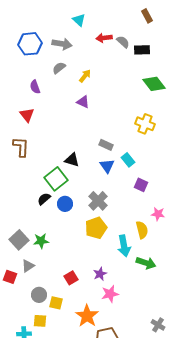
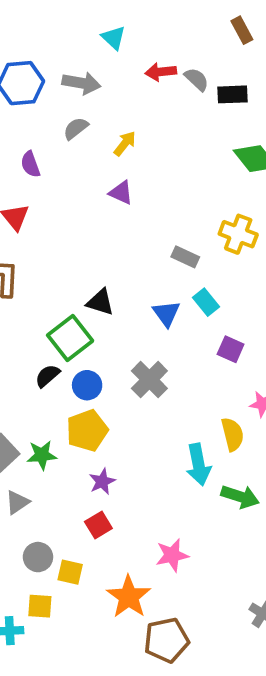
gray rectangle: (106, 145) -> (185, 257), moved
yellow pentagon: (96, 228) -> (87, 431), moved
purple star: (100, 274) -> (102, 482), moved

